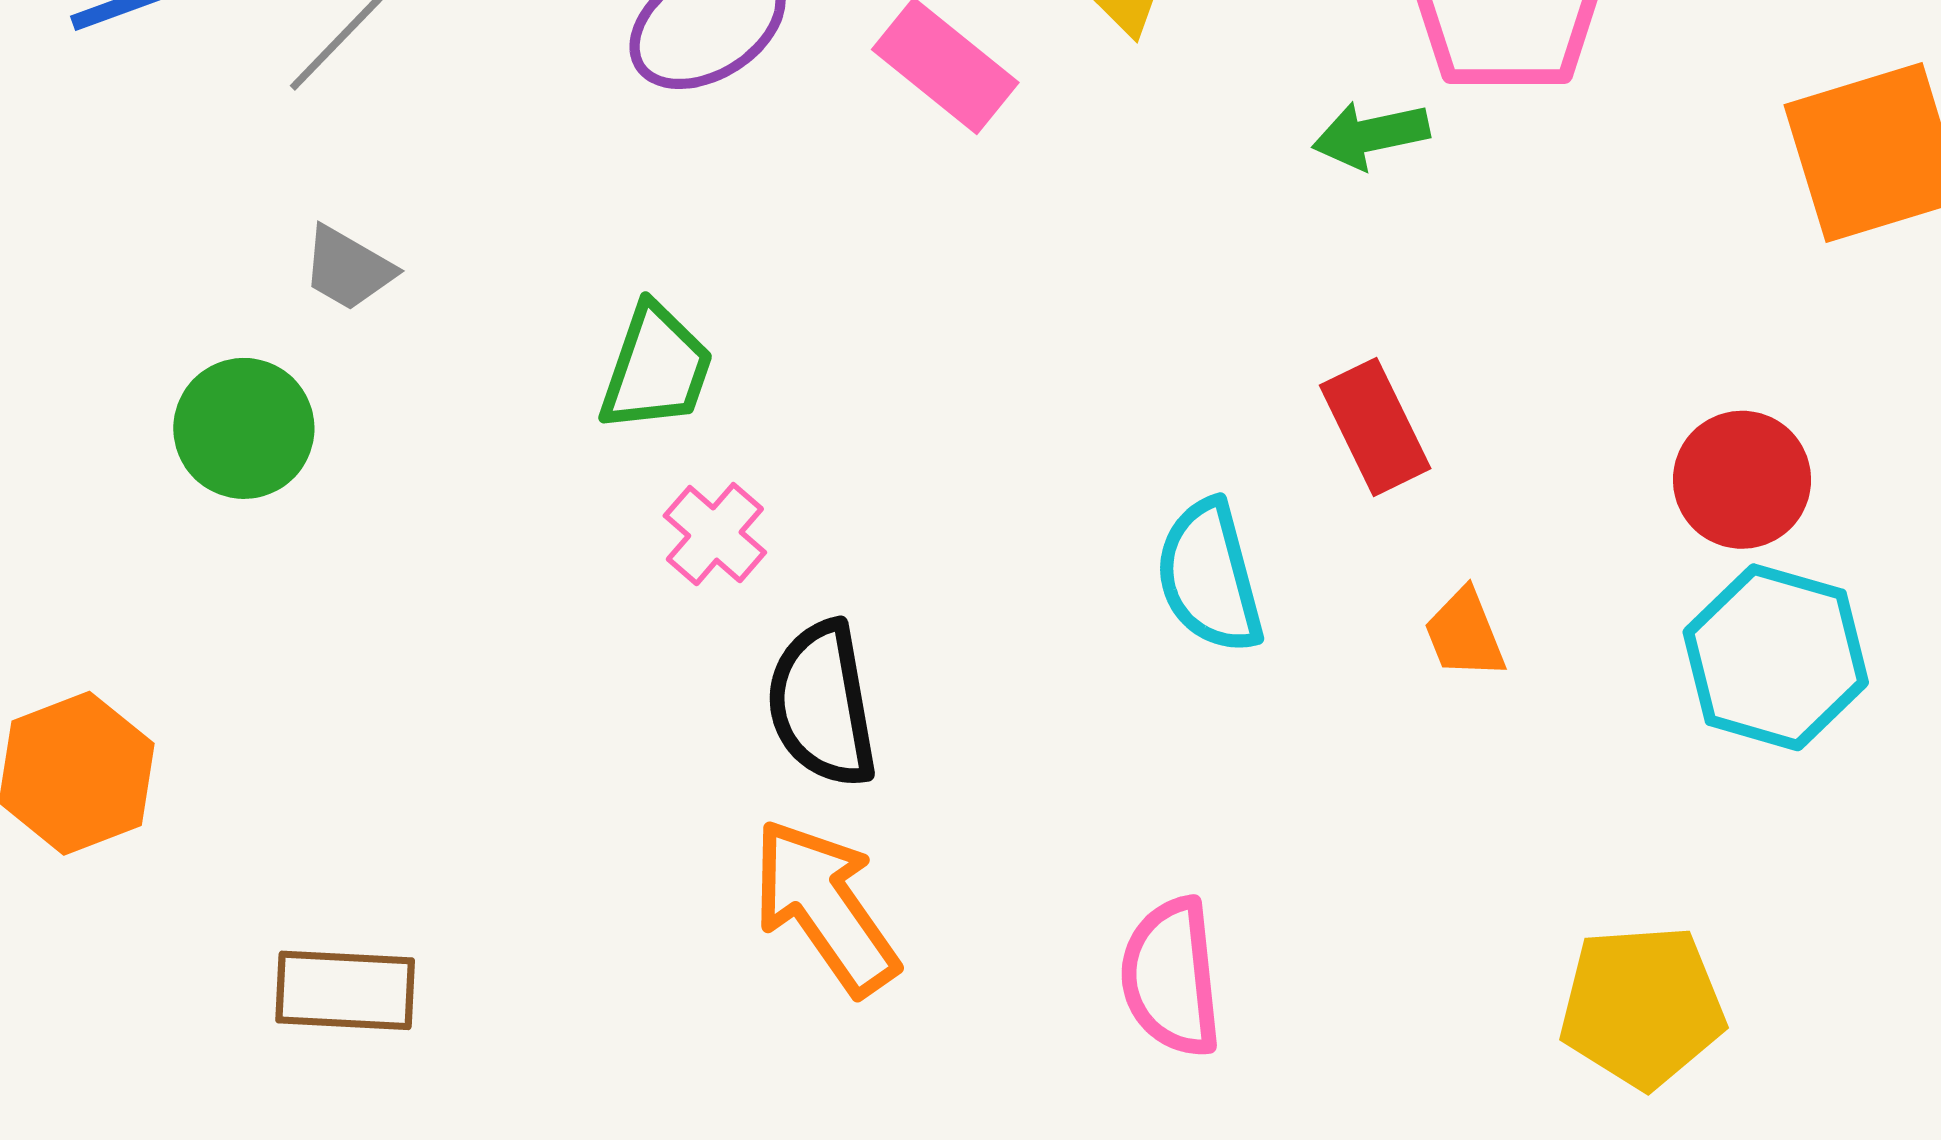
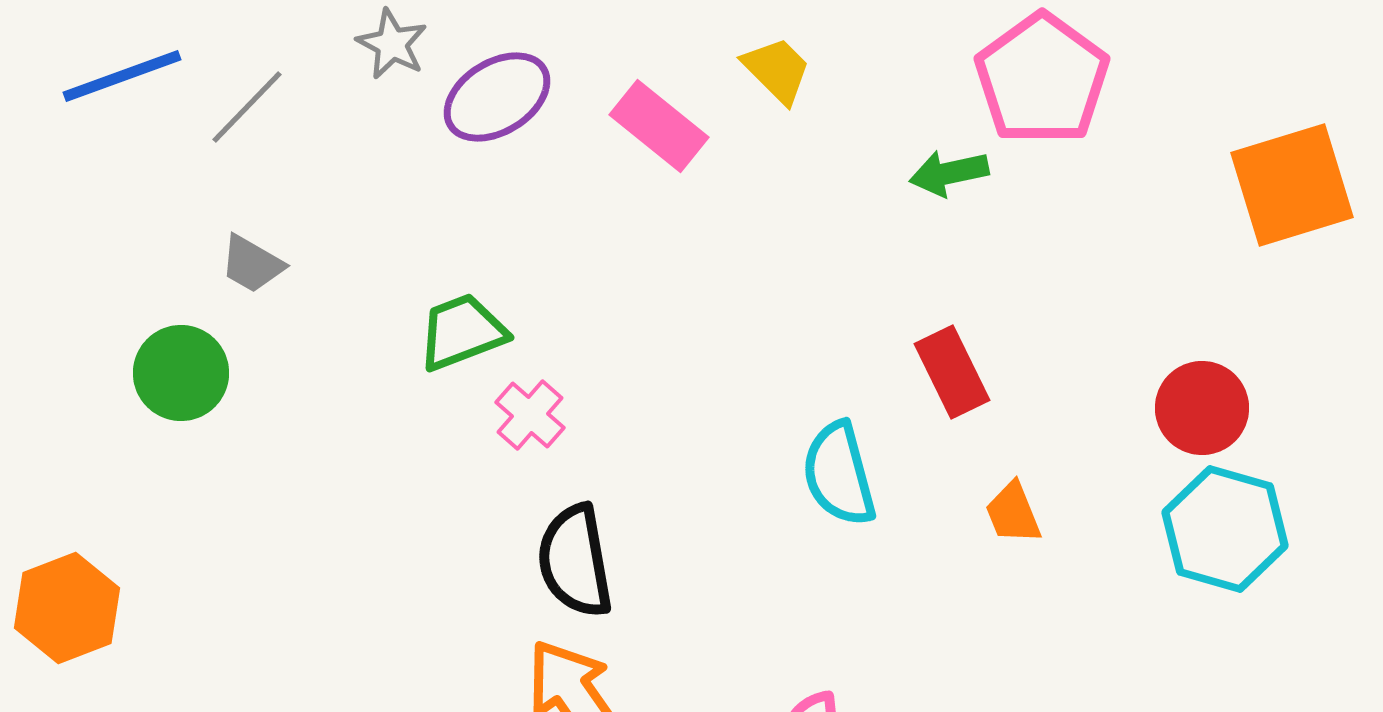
green trapezoid: (656, 368) -> (462, 332), turned -130
pink cross: (715, 534) -> (530, 415), moved

